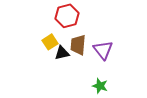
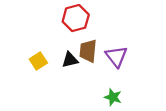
yellow square: (50, 42) -> (38, 61), moved

